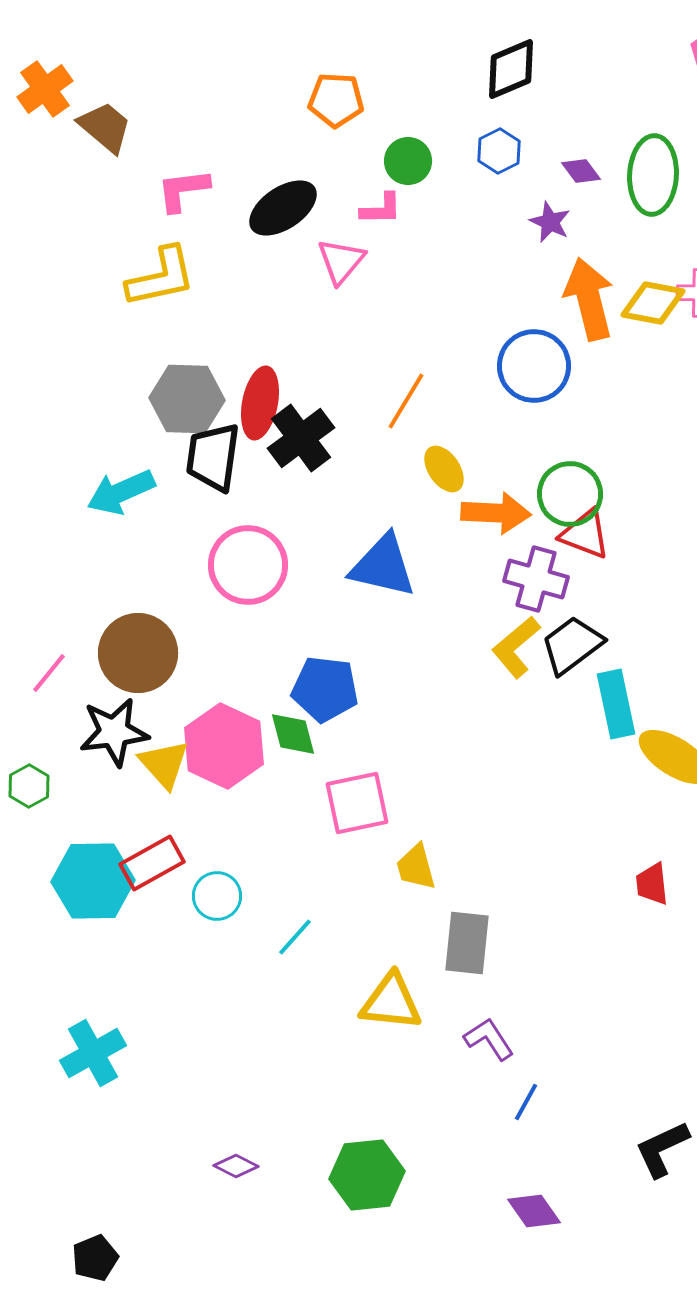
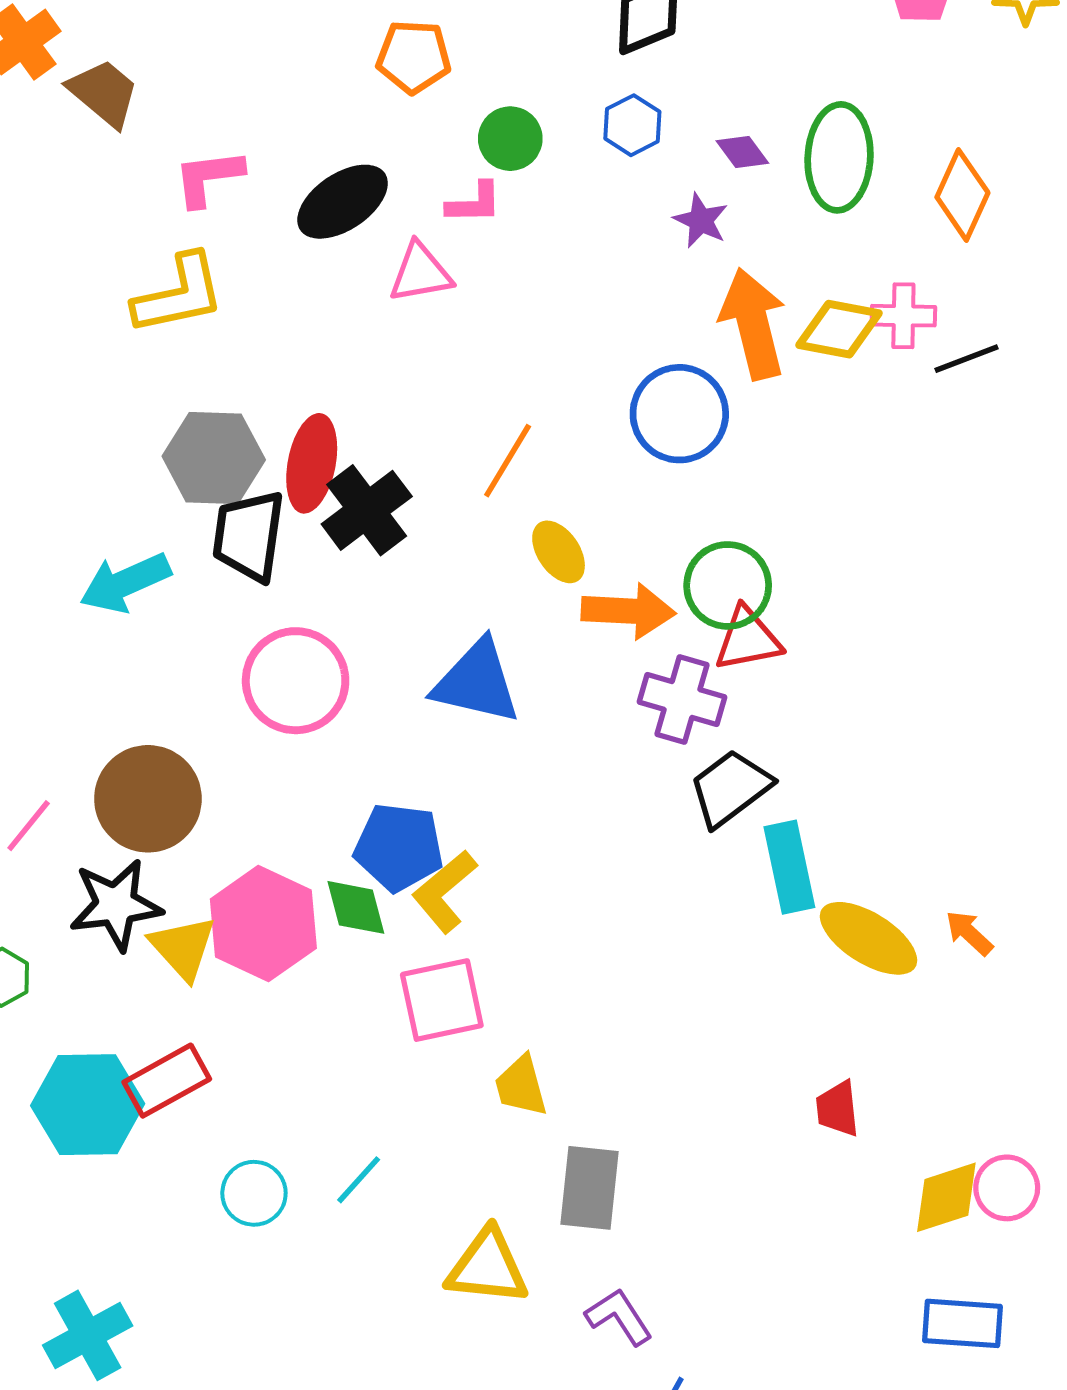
pink triangle: (341, 261) -> (420, 273), turned 40
red triangle: (585, 534) -> (748, 639), turned -32
yellow L-shape: (516, 647) -> (445, 891), moved
cyan circle: (217, 896) -> (254, 1193), moved

